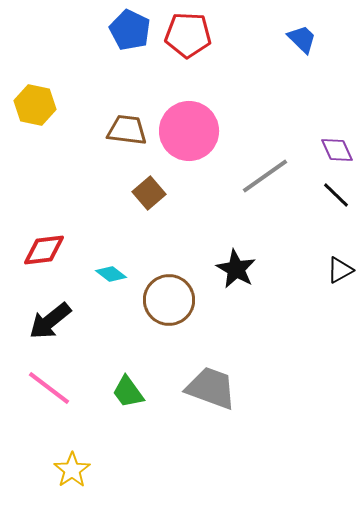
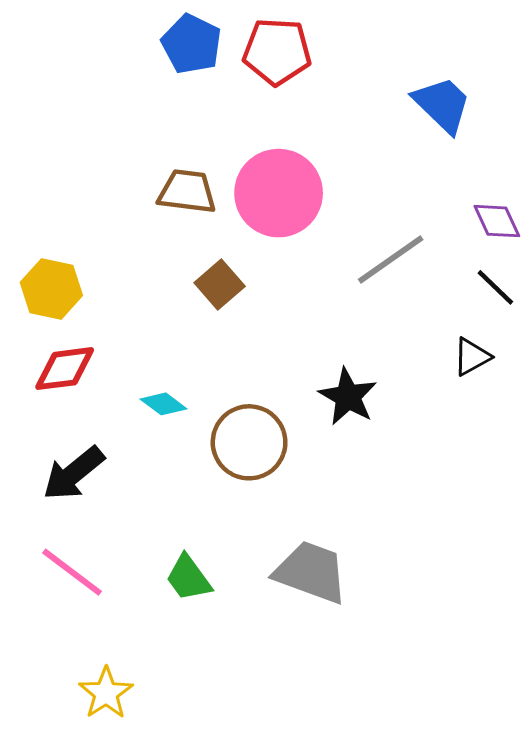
blue trapezoid: (302, 39) -> (442, 105), moved, size x1.4
yellow hexagon: (35, 105) -> (51, 289), moved
black triangle: (340, 270) -> (472, 357), moved

